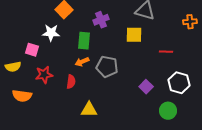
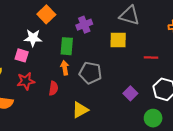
pink square: (32, 50) -> (22, 55), moved
orange arrow: (82, 62) -> (65, 68), turned 104
yellow triangle: (89, 110) -> (80, 110), moved, turned -30

